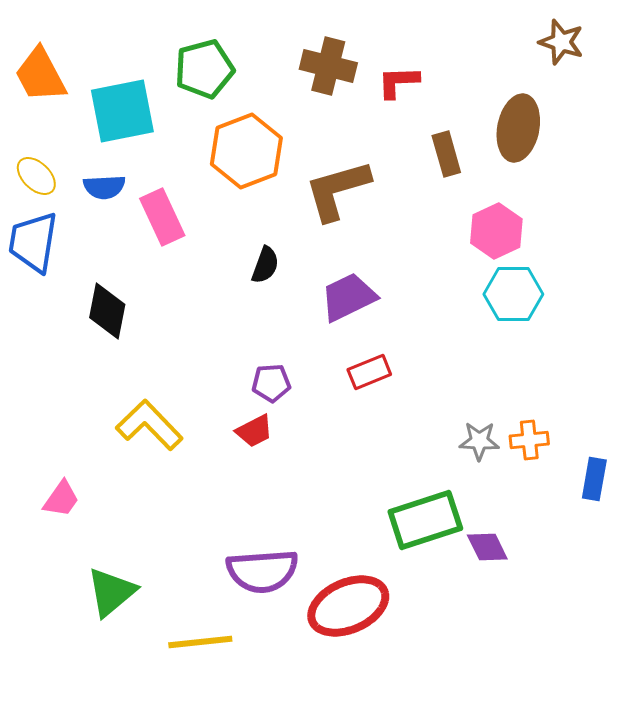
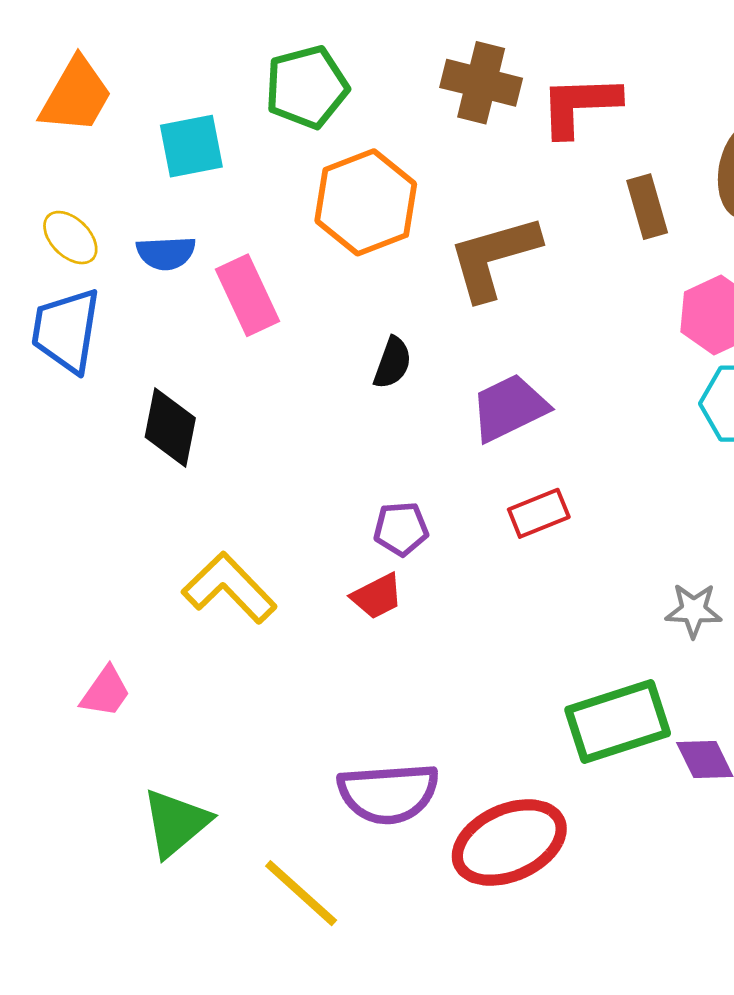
orange trapezoid: (40, 75) -> (76, 95), turned -122
red L-shape: (398, 82) -> (580, 105), size x1.4
cyan square: (122, 111) -> (191, 146), size x0.7
yellow line: (200, 642) -> (301, 893), turned 48

